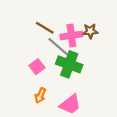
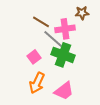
brown star: (90, 31) -> (82, 13), moved
orange arrow: (40, 95) -> (37, 83), size x1.5

